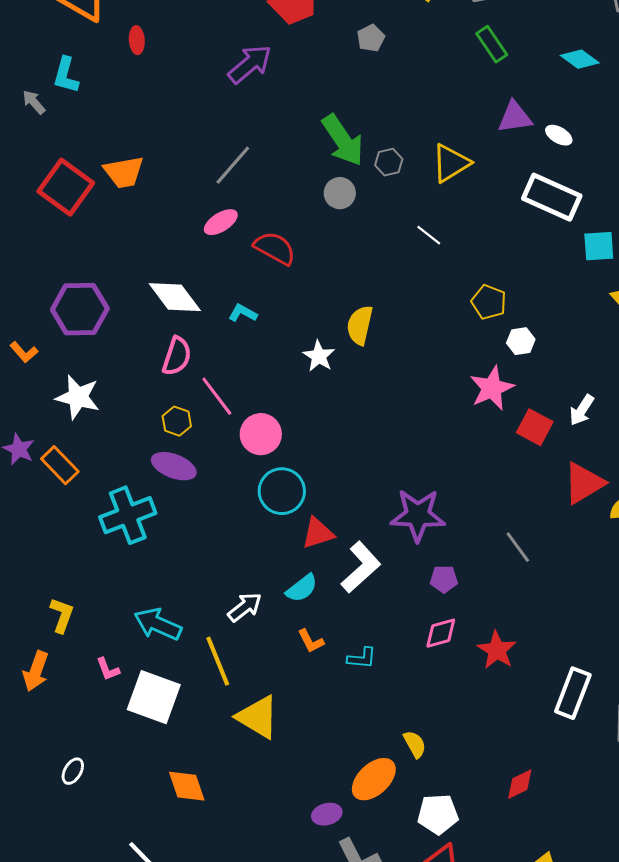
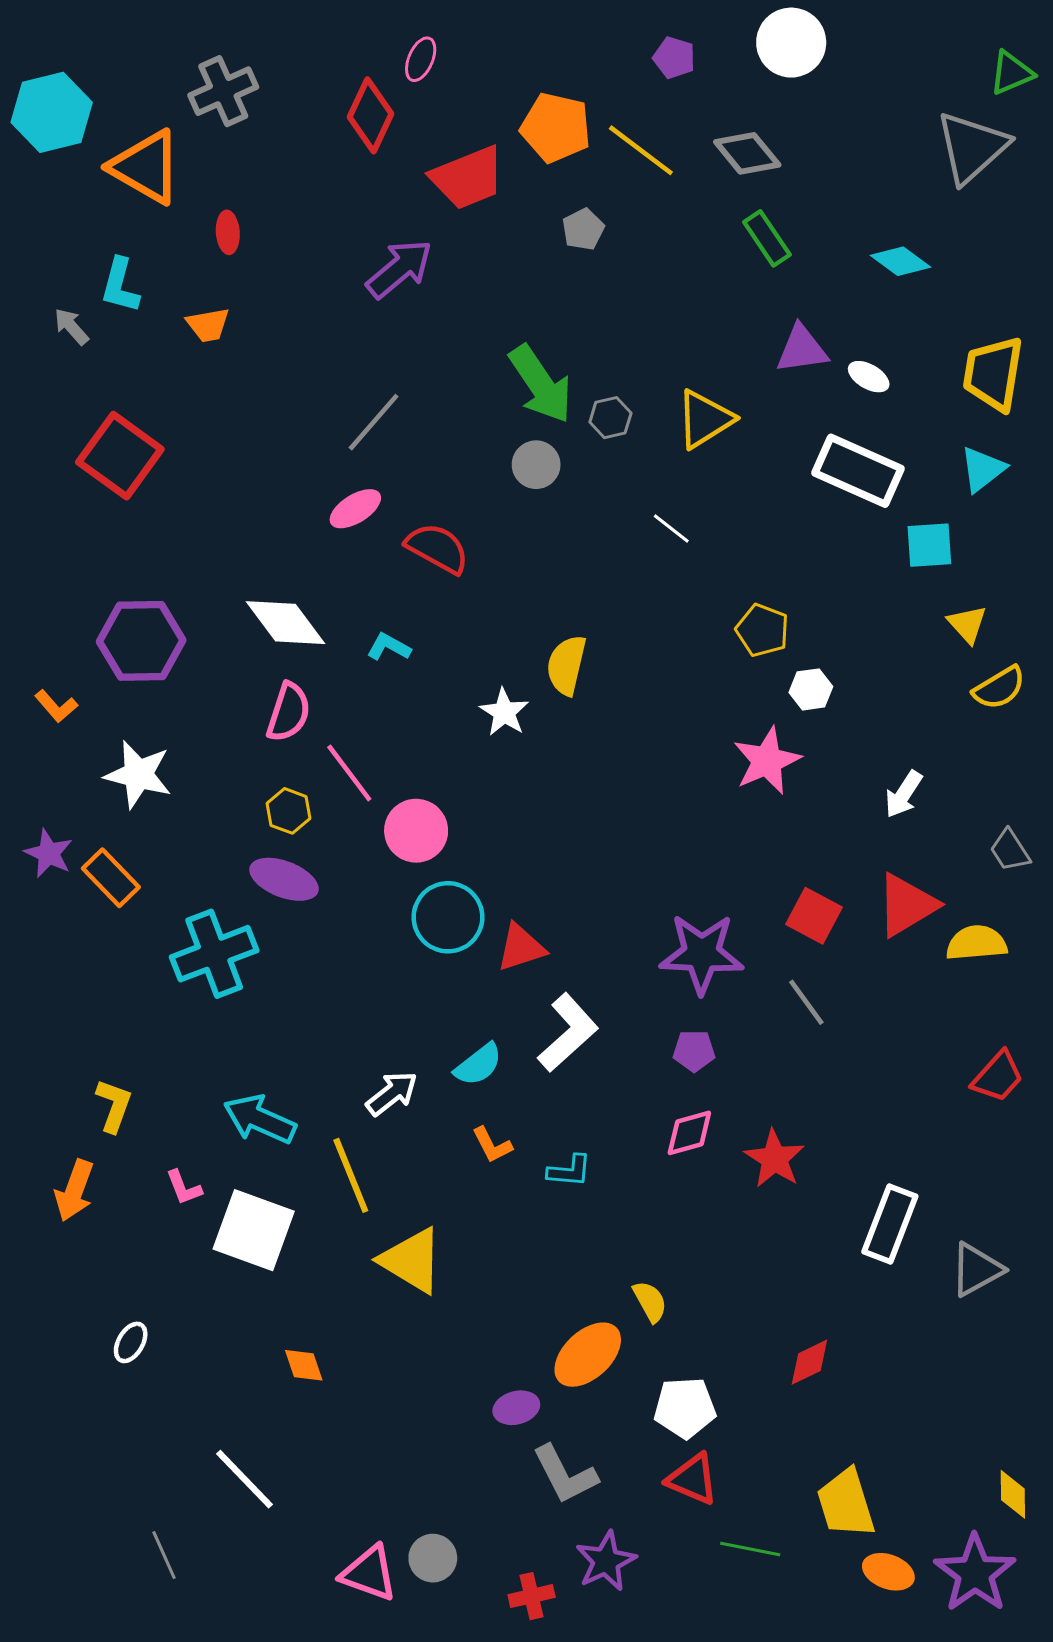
orange trapezoid: (124, 172) -> (208, 325), moved, size x0.7
red square: (535, 427) -> (814, 916), moved
purple star: (418, 515) -> (702, 954), moved
red triangle: (318, 533) -> (521, 948), moved
orange diamond: (187, 786) -> (304, 1365), size x0.7

